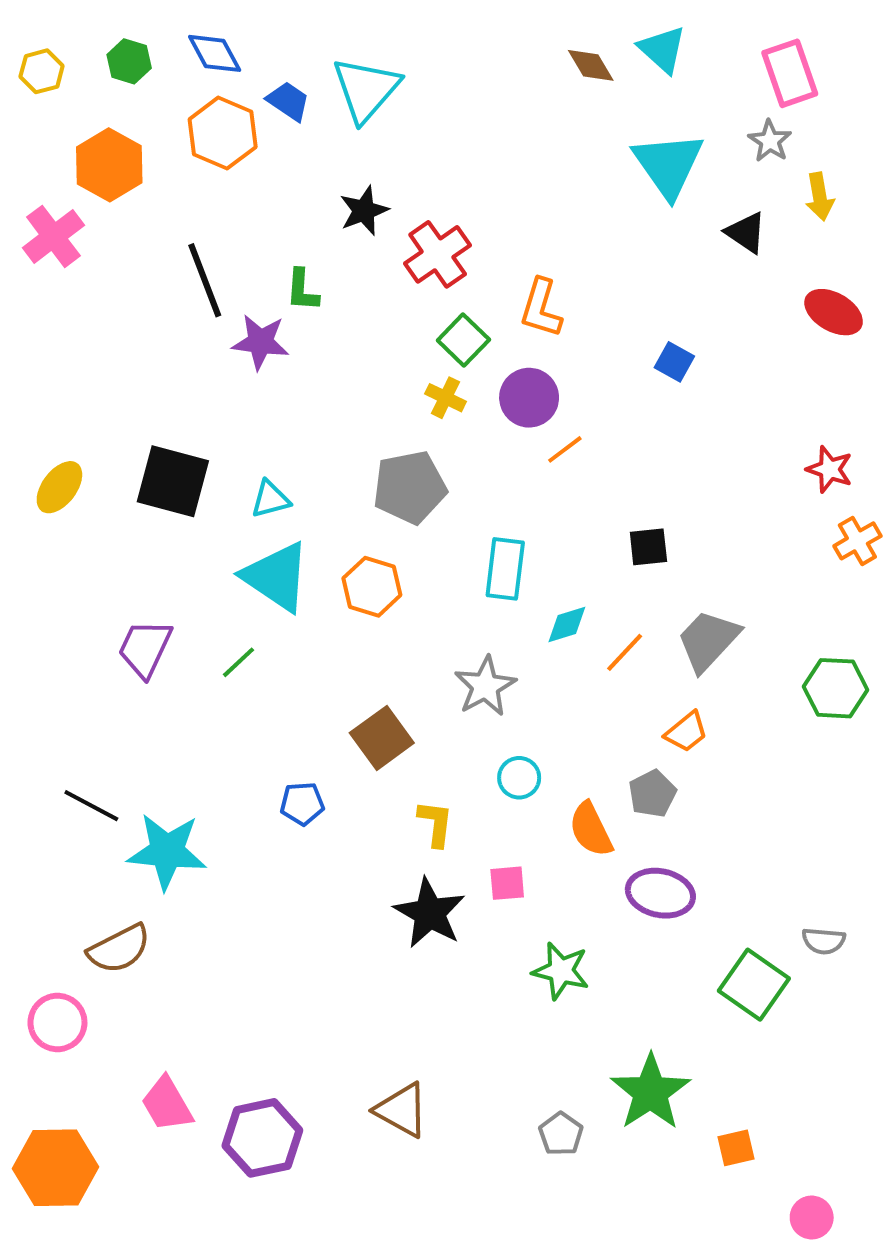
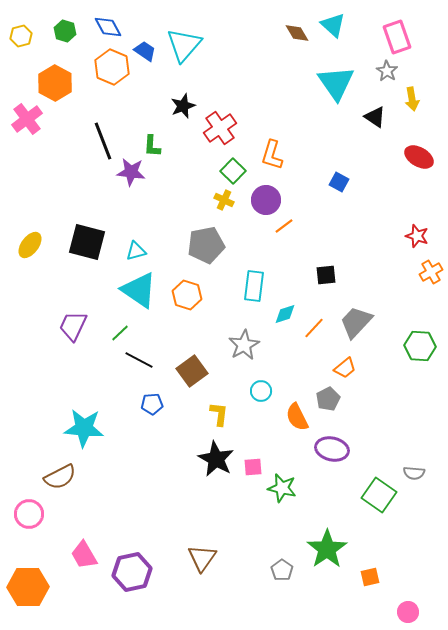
black line: (91, 806) -> (139, 360), moved
pink square: (507, 883) -> (253, 467), moved
brown triangle: (402, 1110) -> (202, 558), turned 36

